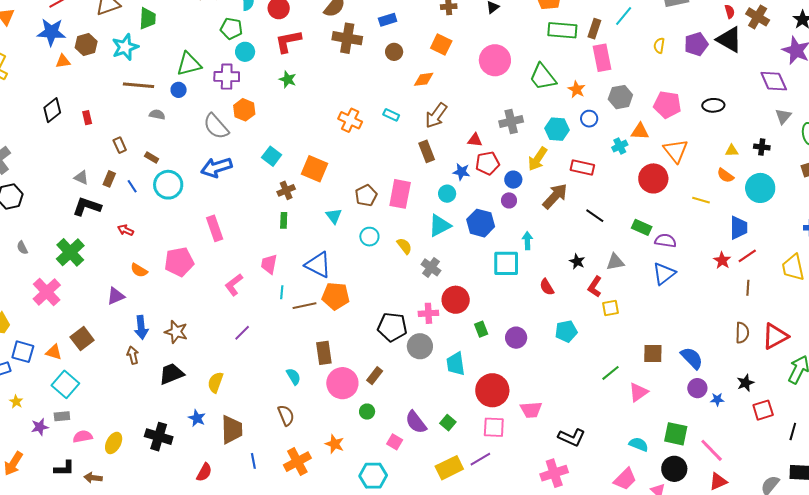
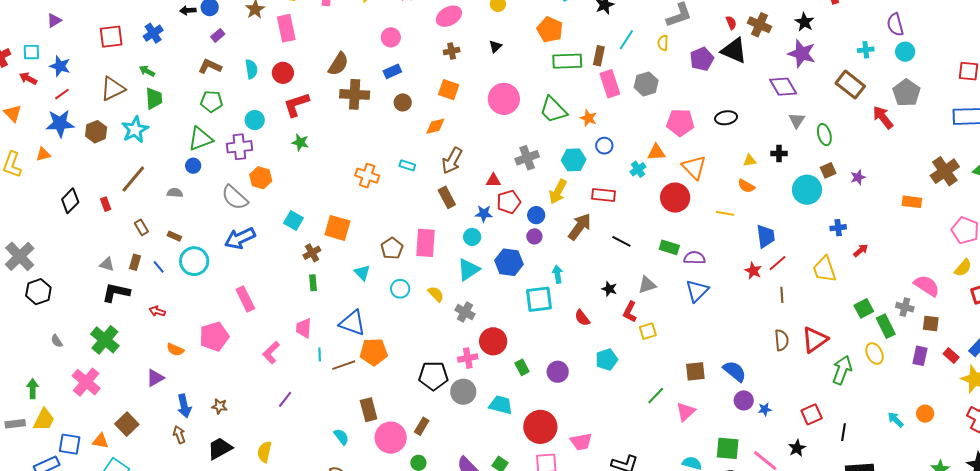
green pentagon: (231, 29) -> (212, 101), moved
yellow semicircle: (659, 46) -> (663, 43), moved
orange triangle: (63, 61) -> (43, 154), moved
brown line: (139, 85) -> (133, 179), moved, turned -48
gray hexagon: (620, 97) -> (646, 84), moved
cyan circle: (760, 188) -> (807, 190), moved
brown star: (176, 332) -> (219, 406), size x0.7
cyan trapezoid: (456, 364) -> (501, 405), turned 120
black star: (745, 383) -> (797, 448), moved

